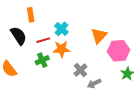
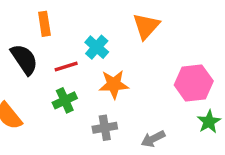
orange triangle: (99, 36) -> (146, 26), moved
orange star: (61, 49) -> (114, 84), moved
gray cross: (80, 70) -> (105, 128), moved, turned 32

